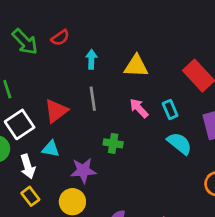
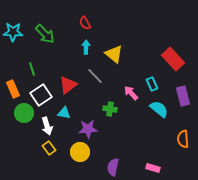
red semicircle: (60, 38) -> (85, 23), moved, turned 96
cyan arrow: (91, 59) -> (86, 47), moved
yellow triangle: (136, 66) -> (114, 54), moved, turned 36
gray line: (93, 99) -> (95, 76), turned -36
pink arrow: (139, 108) -> (131, 93), moved

